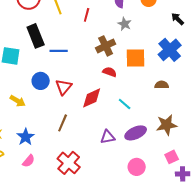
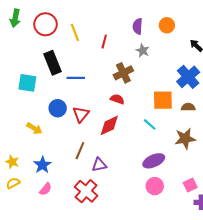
orange square: (136, 58) -> (163, 100), moved
red semicircle: (110, 72) -> (117, 99), moved
brown semicircle: (162, 85) -> (188, 107), moved
cyan line: (125, 104) -> (150, 124), moved
brown star: (167, 125) -> (185, 139), moved
purple triangle: (108, 137) -> (99, 165), moved
pink circle: (137, 167) -> (155, 186), moved

